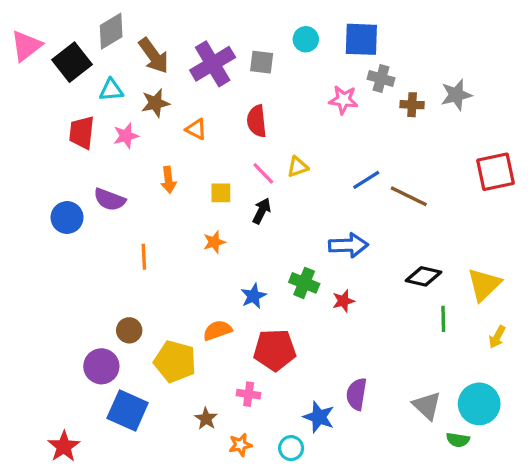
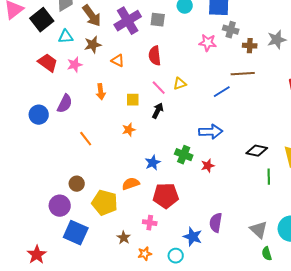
red trapezoid: (82, 132) -> (48, 63), turned 120
brown line: (409, 196) -> (243, 74), moved, turned -30
purple semicircle: (110, 200) -> (65, 104), turned -84
orange line: (144, 257) -> (86, 139), turned -35
green semicircle: (458, 440) -> (267, 254), moved, turned 64

